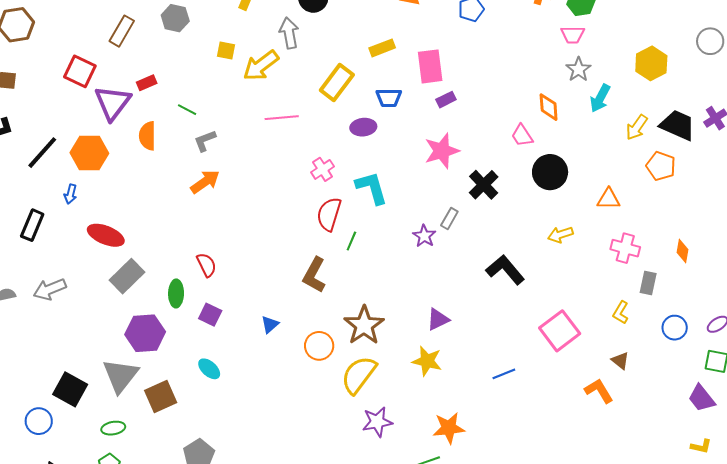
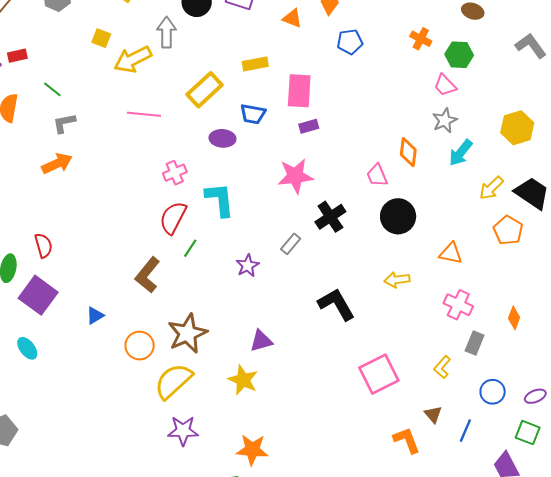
pink trapezoid: (573, 35) -> (445, 85), turned 35
purple star: (424, 236) -> (248, 266), moved
purple square: (210, 315) -> (38, 295), size x1.6
blue line: (504, 374) -> (465, 431), moved, turned -55

